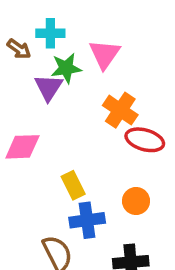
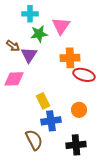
brown arrow: (19, 49) -> (13, 46), moved
purple triangle: (49, 87) -> (29, 55), moved
orange cross: (120, 110) -> (70, 58), turned -36

